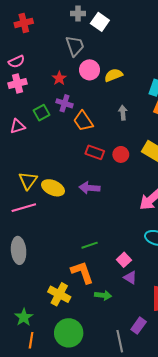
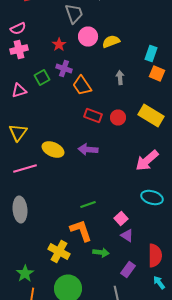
yellow triangle: (28, 181) -> (18, 132), moved
purple rectangle: (139, 326) -> (128, 270), moved

